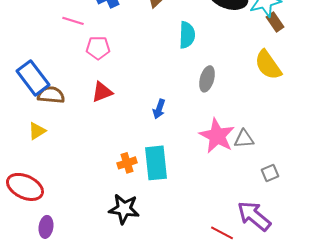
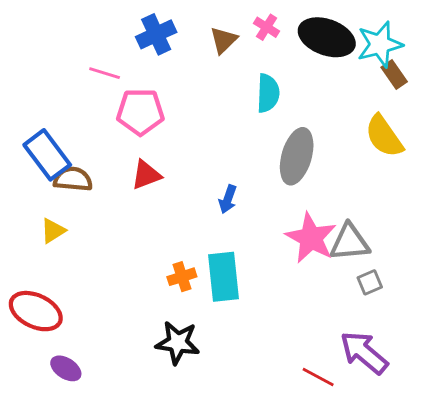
pink pentagon: (98, 48) -> (140, 112), size x1.4
gray ellipse: (207, 79) -> (297, 156), size x1.5
gray triangle: (244, 139) -> (350, 242), size x1.4
gray square: (270, 173) -> (370, 282), moved
purple ellipse: (46, 227) -> (66, 368), turned -65

